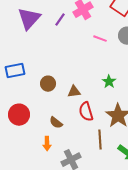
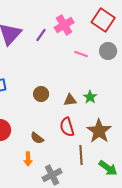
brown circle: (48, 84) -> (41, 94), moved
brown triangle: (74, 92) -> (70, 100), moved

